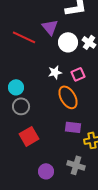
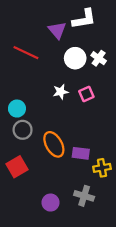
purple triangle: (50, 27) -> (57, 30), moved
orange ellipse: (68, 97) -> (54, 144), moved
red square: (29, 136) -> (17, 167), moved

